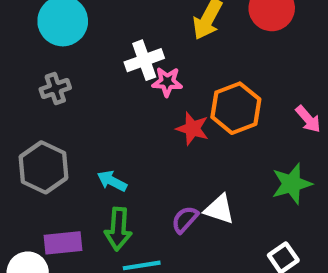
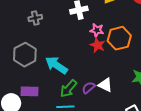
pink star: (167, 82) -> (97, 30), moved
cyan arrow: (112, 181) -> (56, 65), size x1.6
green arrow: (118, 229) -> (68, 89), moved, turned 30

